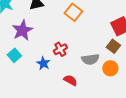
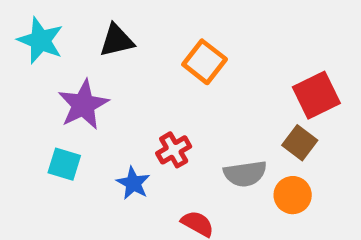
cyan square: (14, 55) -> (64, 164), turned -32

